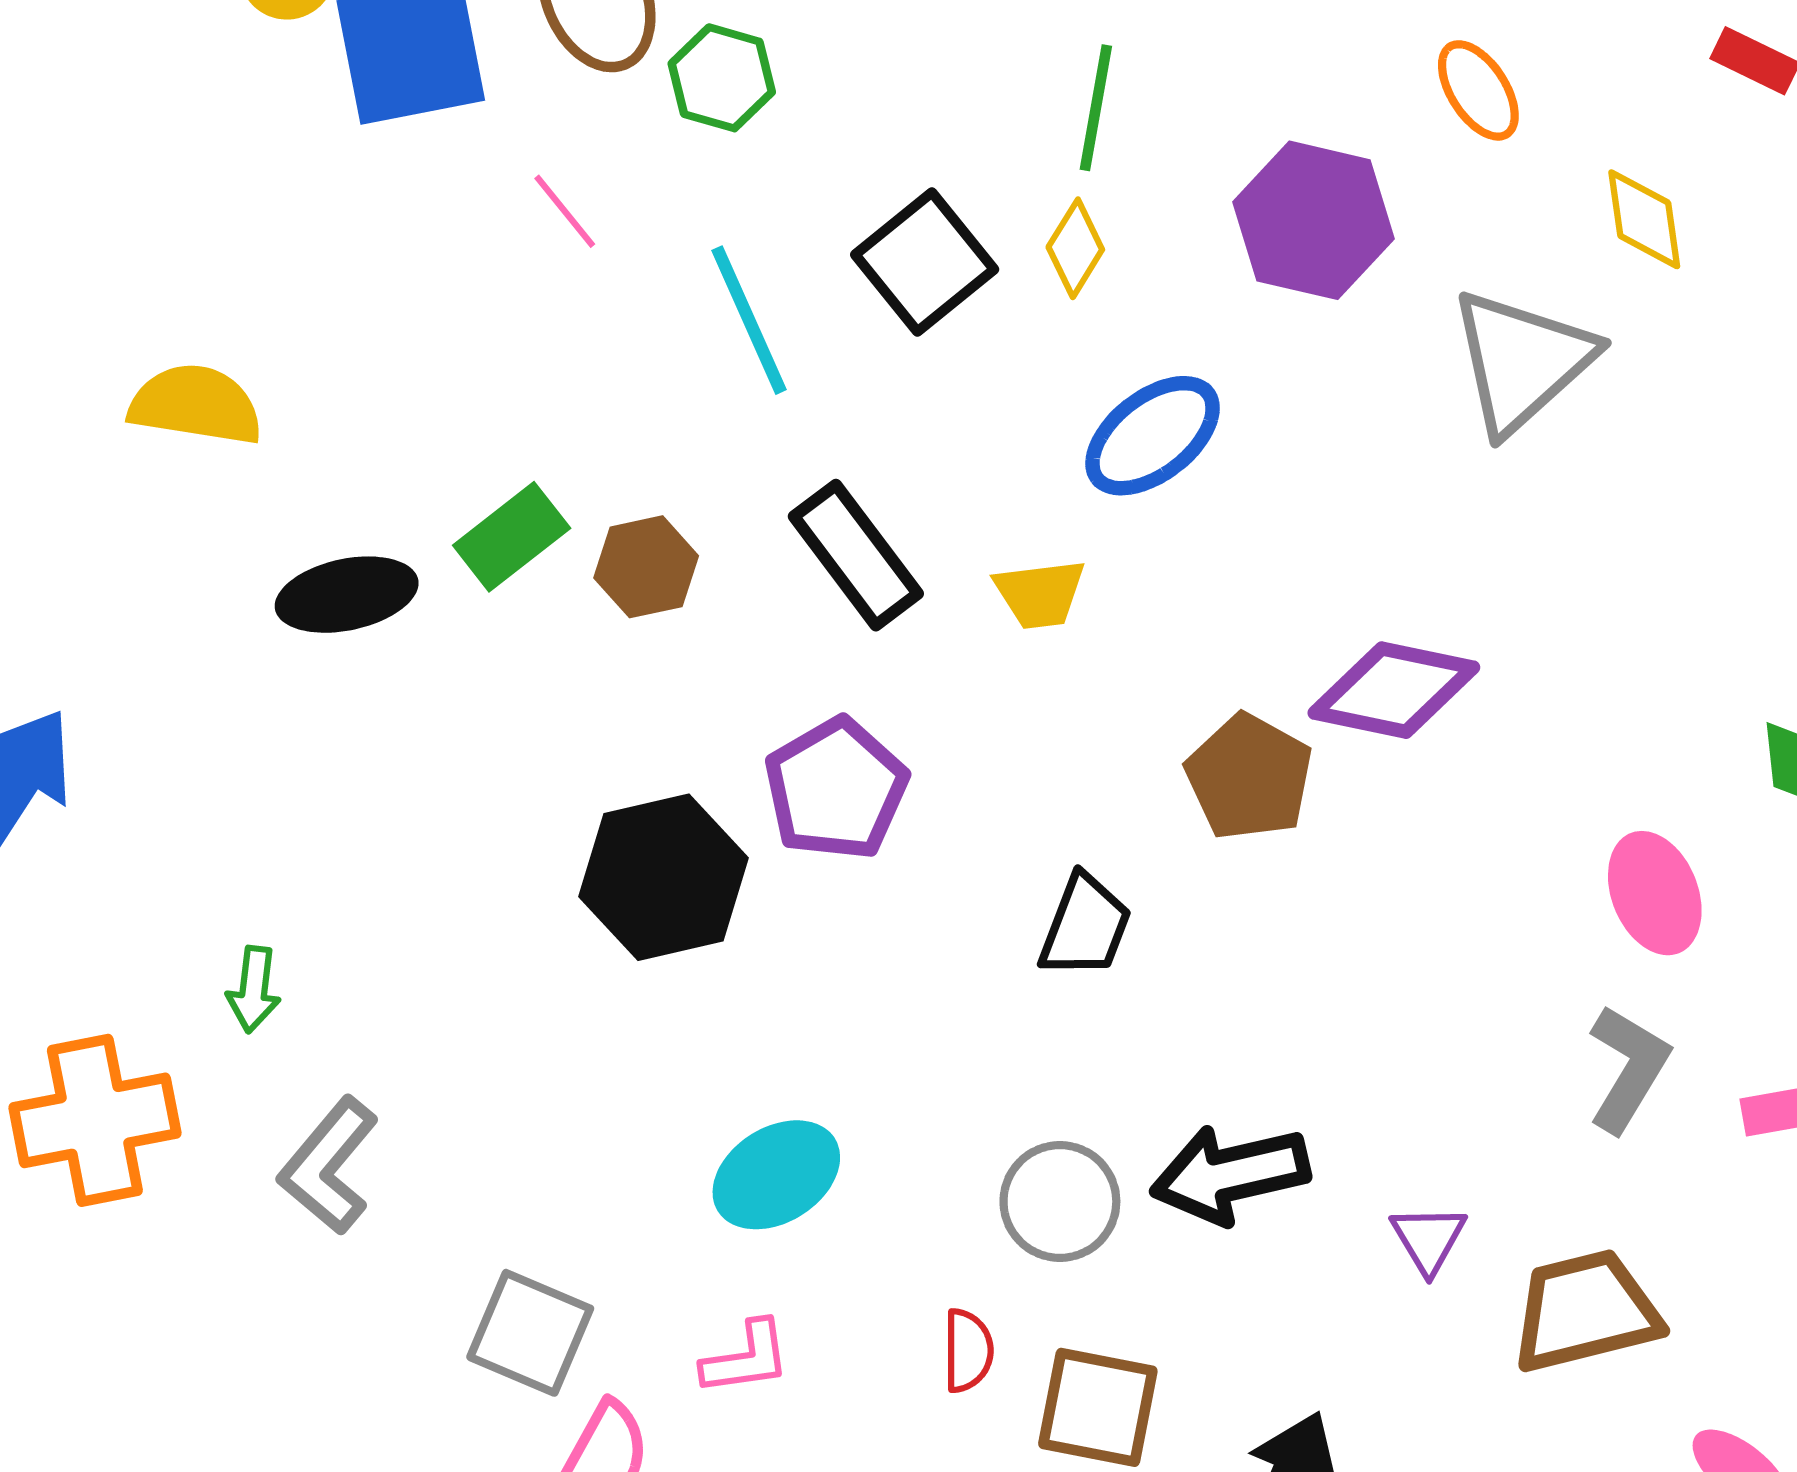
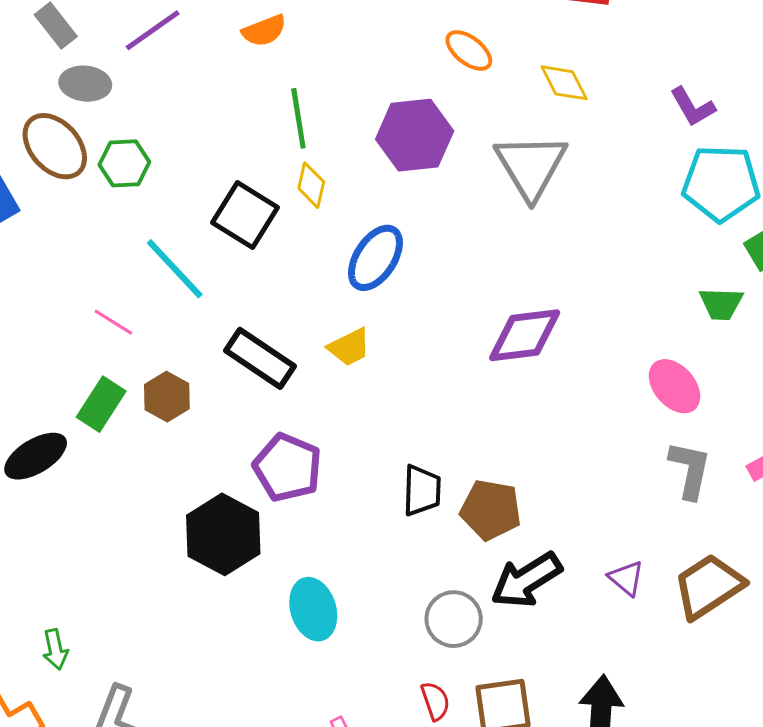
pink line: (565, 211) -> (113, 322), moved
brown pentagon: (1249, 777) -> (491, 510), moved
cyan ellipse: (776, 1175) -> (313, 609), moved, turned -56

